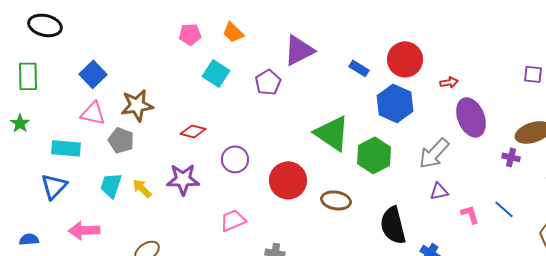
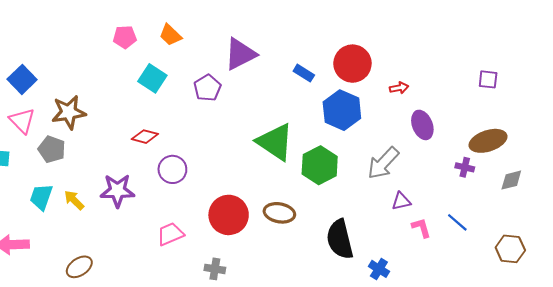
pink triangle: (93, 113) -> (22, 121), turned 32
purple ellipse: (471, 117) -> (422, 125), size x0.7
red diamond: (193, 131) -> (145, 137), moved
red circle: (288, 180) -> (229, 215), moved
purple triangle: (439, 191) -> (401, 201), moved

